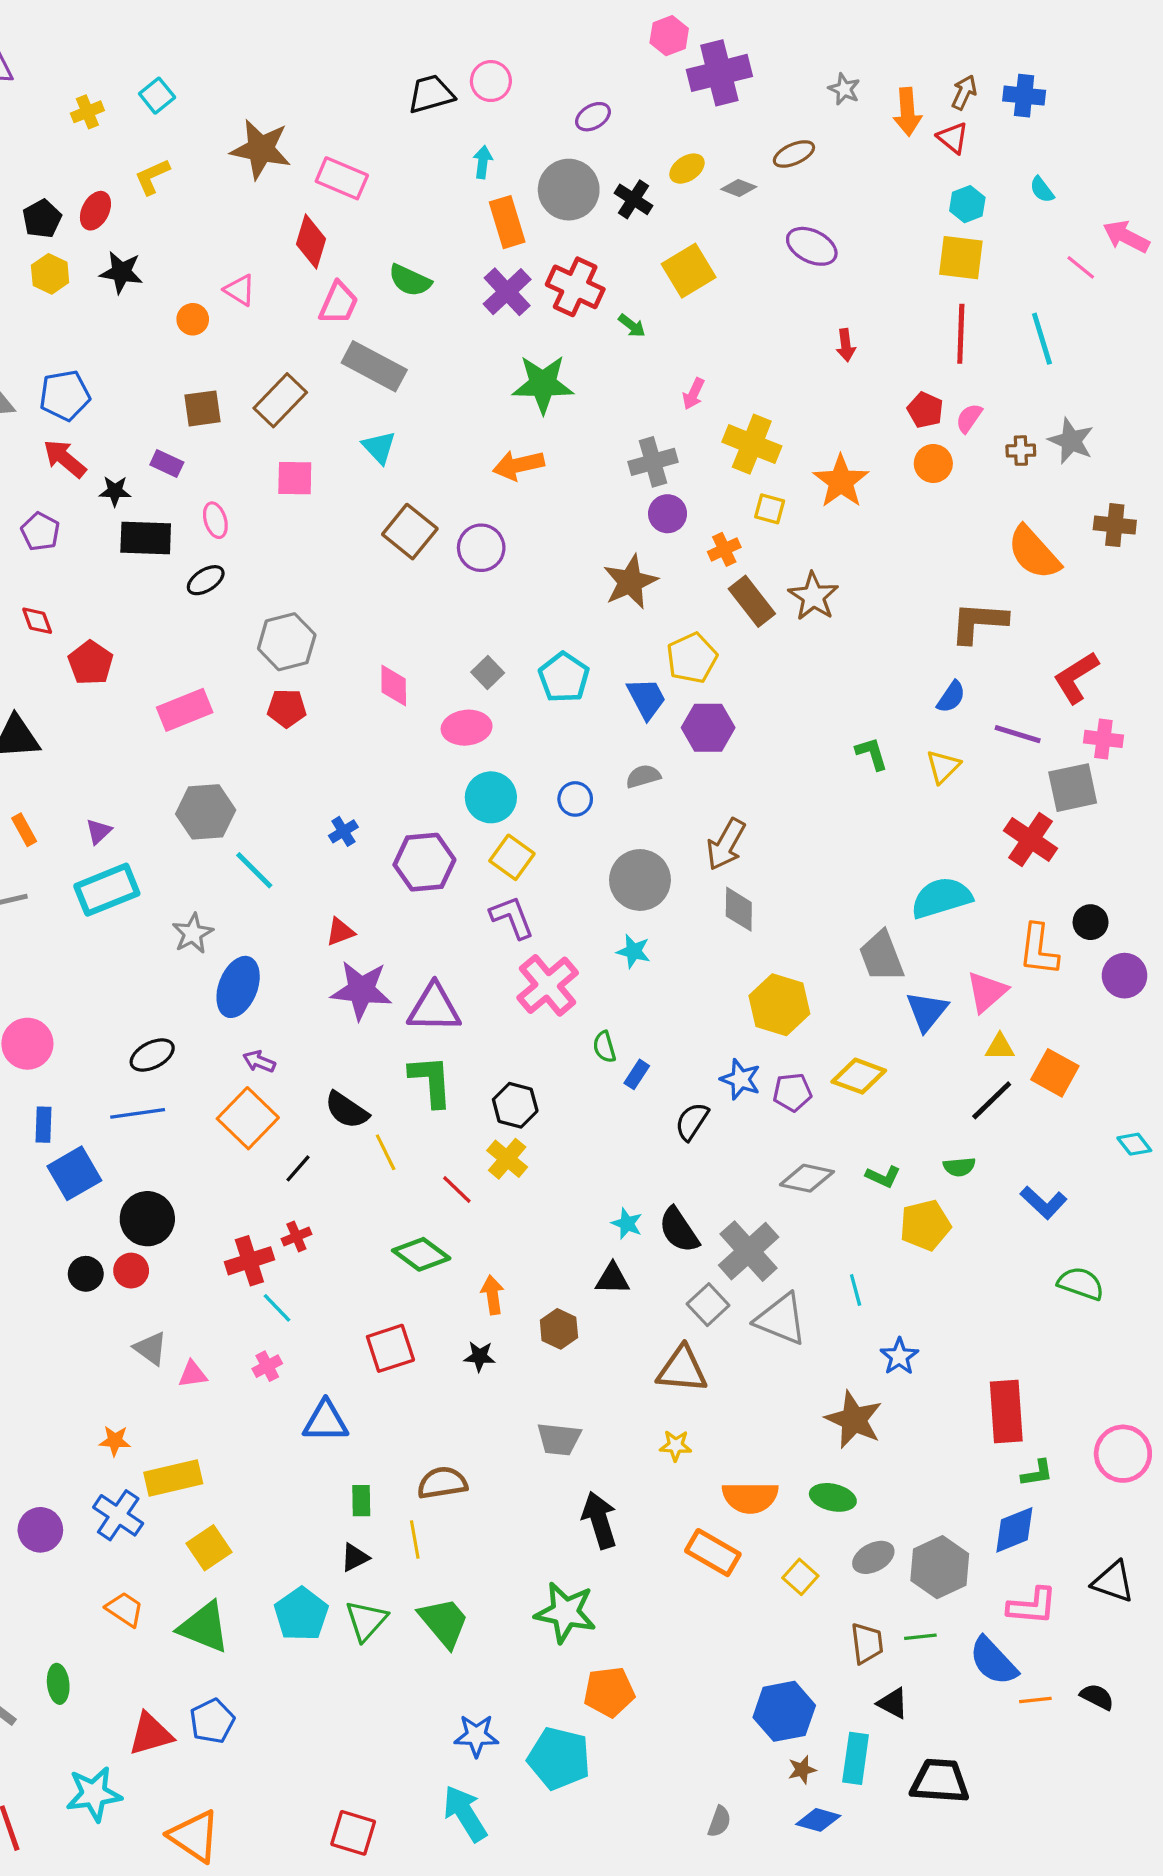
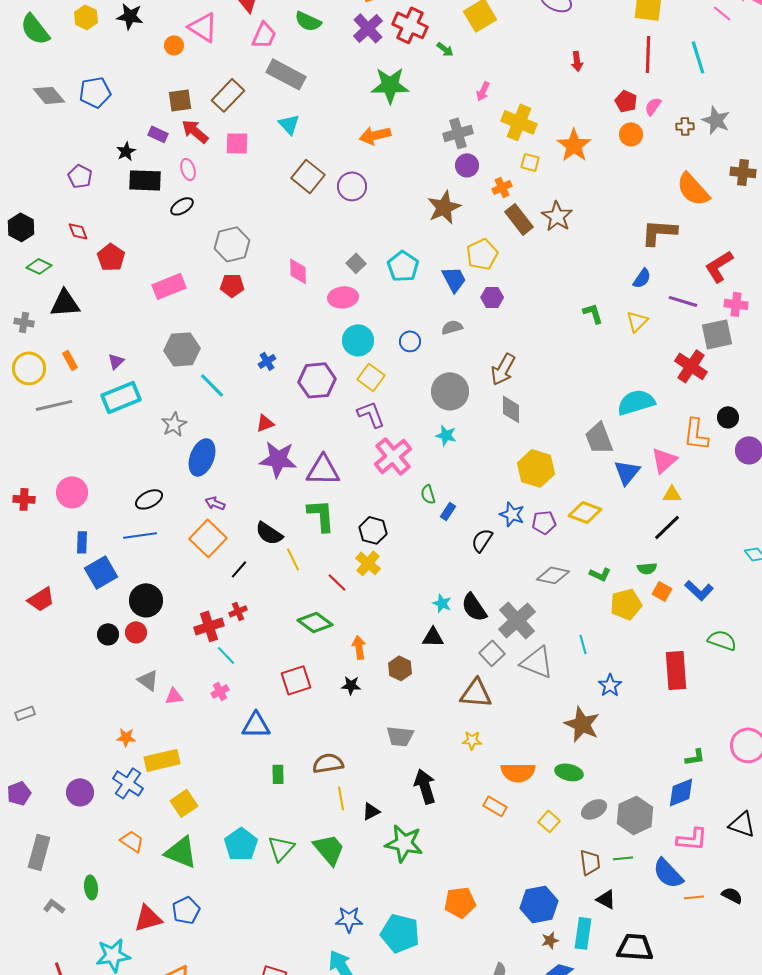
pink triangle: (240, 290) -> (203, 27), size x1.5
red arrow: (65, 459) -> (195, 131), moved
black star: (115, 491) -> (126, 151), turned -30
purple hexagon: (708, 728) -> (492, 297), size x0.7
orange square: (1055, 1073) -> (662, 591), moved, size x0.7
red rectangle: (1006, 1412) -> (676, 670), moved
yellow line: (415, 1540) -> (341, 798), moved
orange rectangle: (713, 1553) -> (495, 806), size x0.7
black triangle: (355, 1557) -> (371, 811), moved
orange pentagon: (609, 1692) -> (460, 902), moved

